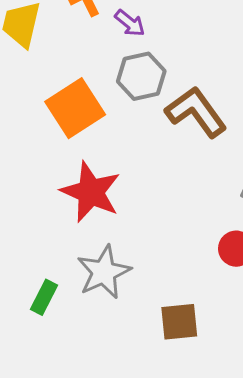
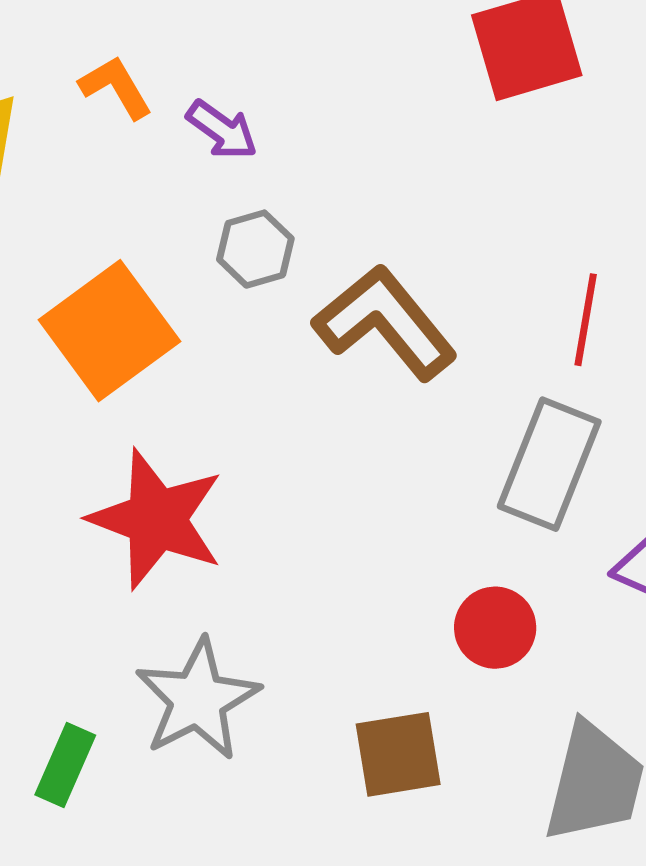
gray hexagon: (141, 76) -> (255, 249), size x0.7
brown square: (179, 322) -> (398, 754), moved

